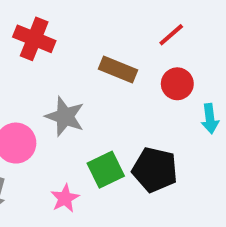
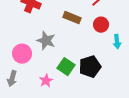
green square: (106, 170) -> (66, 67), turned -30
black pentagon: (155, 170) -> (90, 67), turned -30

